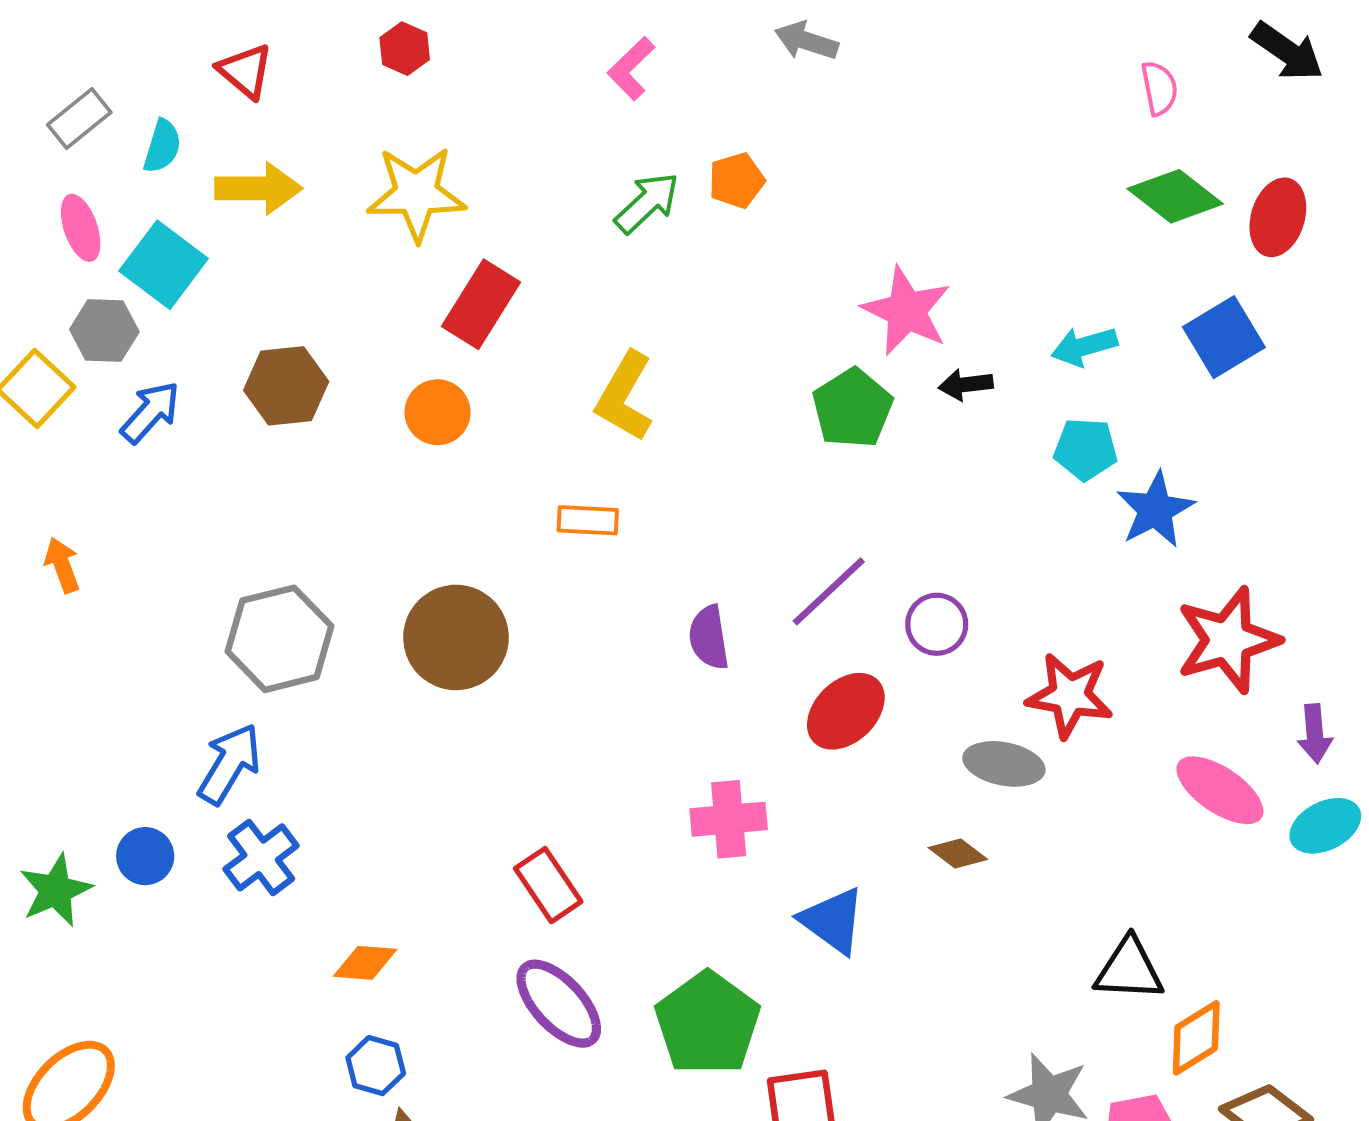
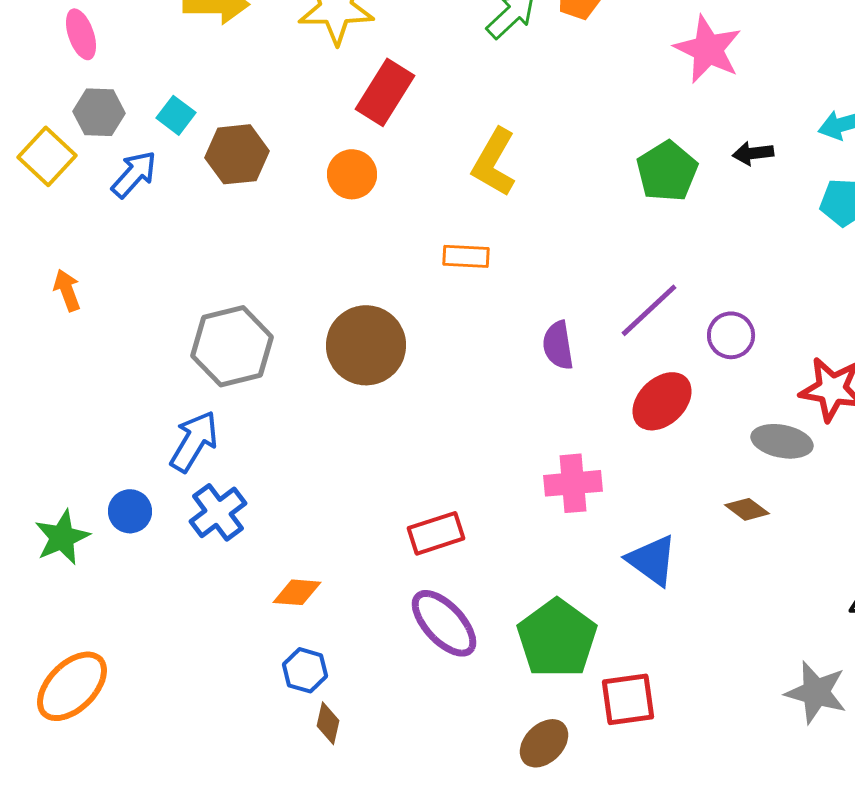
cyan square: (164, 265) -> (176, 115), moved, size x0.6
pink star: (906, 311) -> (708, 49), moved
red rectangle: (548, 885) -> (436, 533), turned -74

